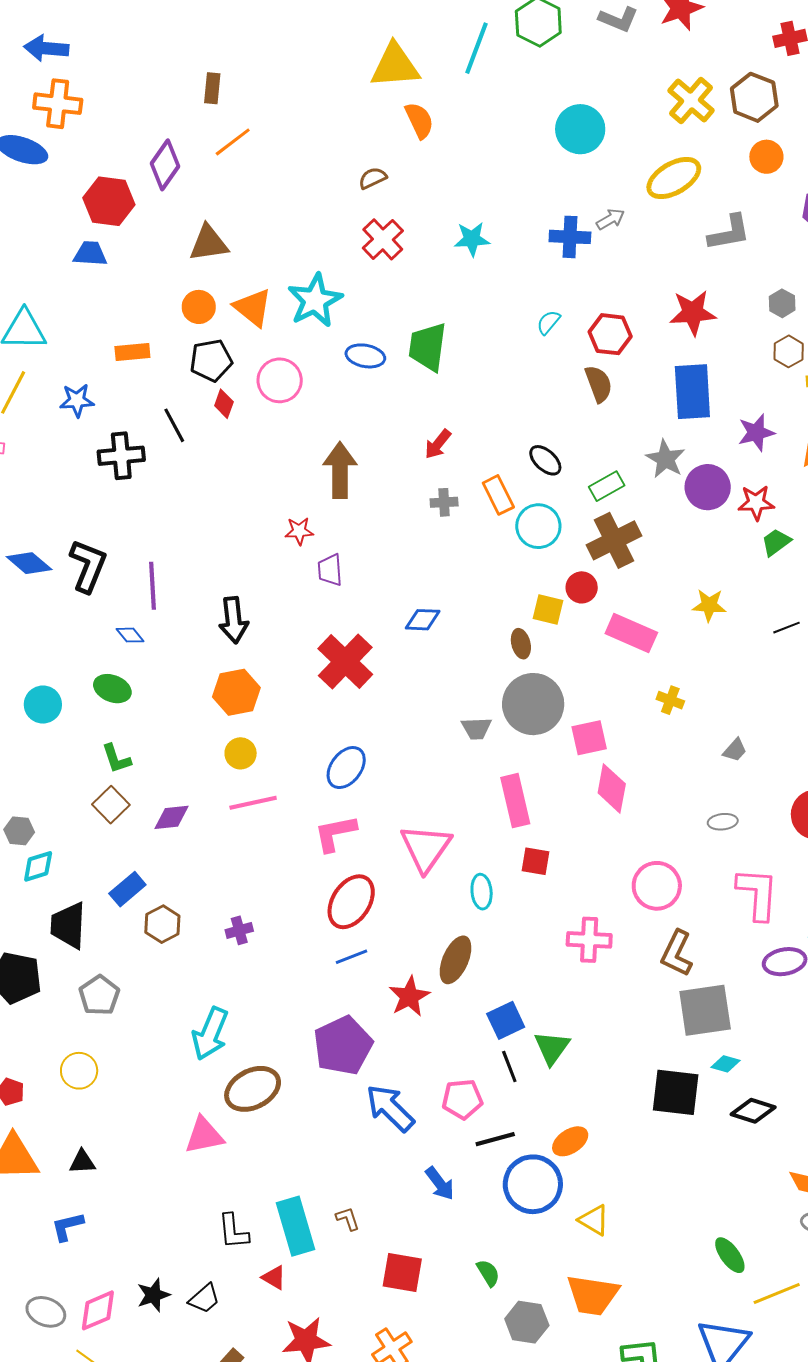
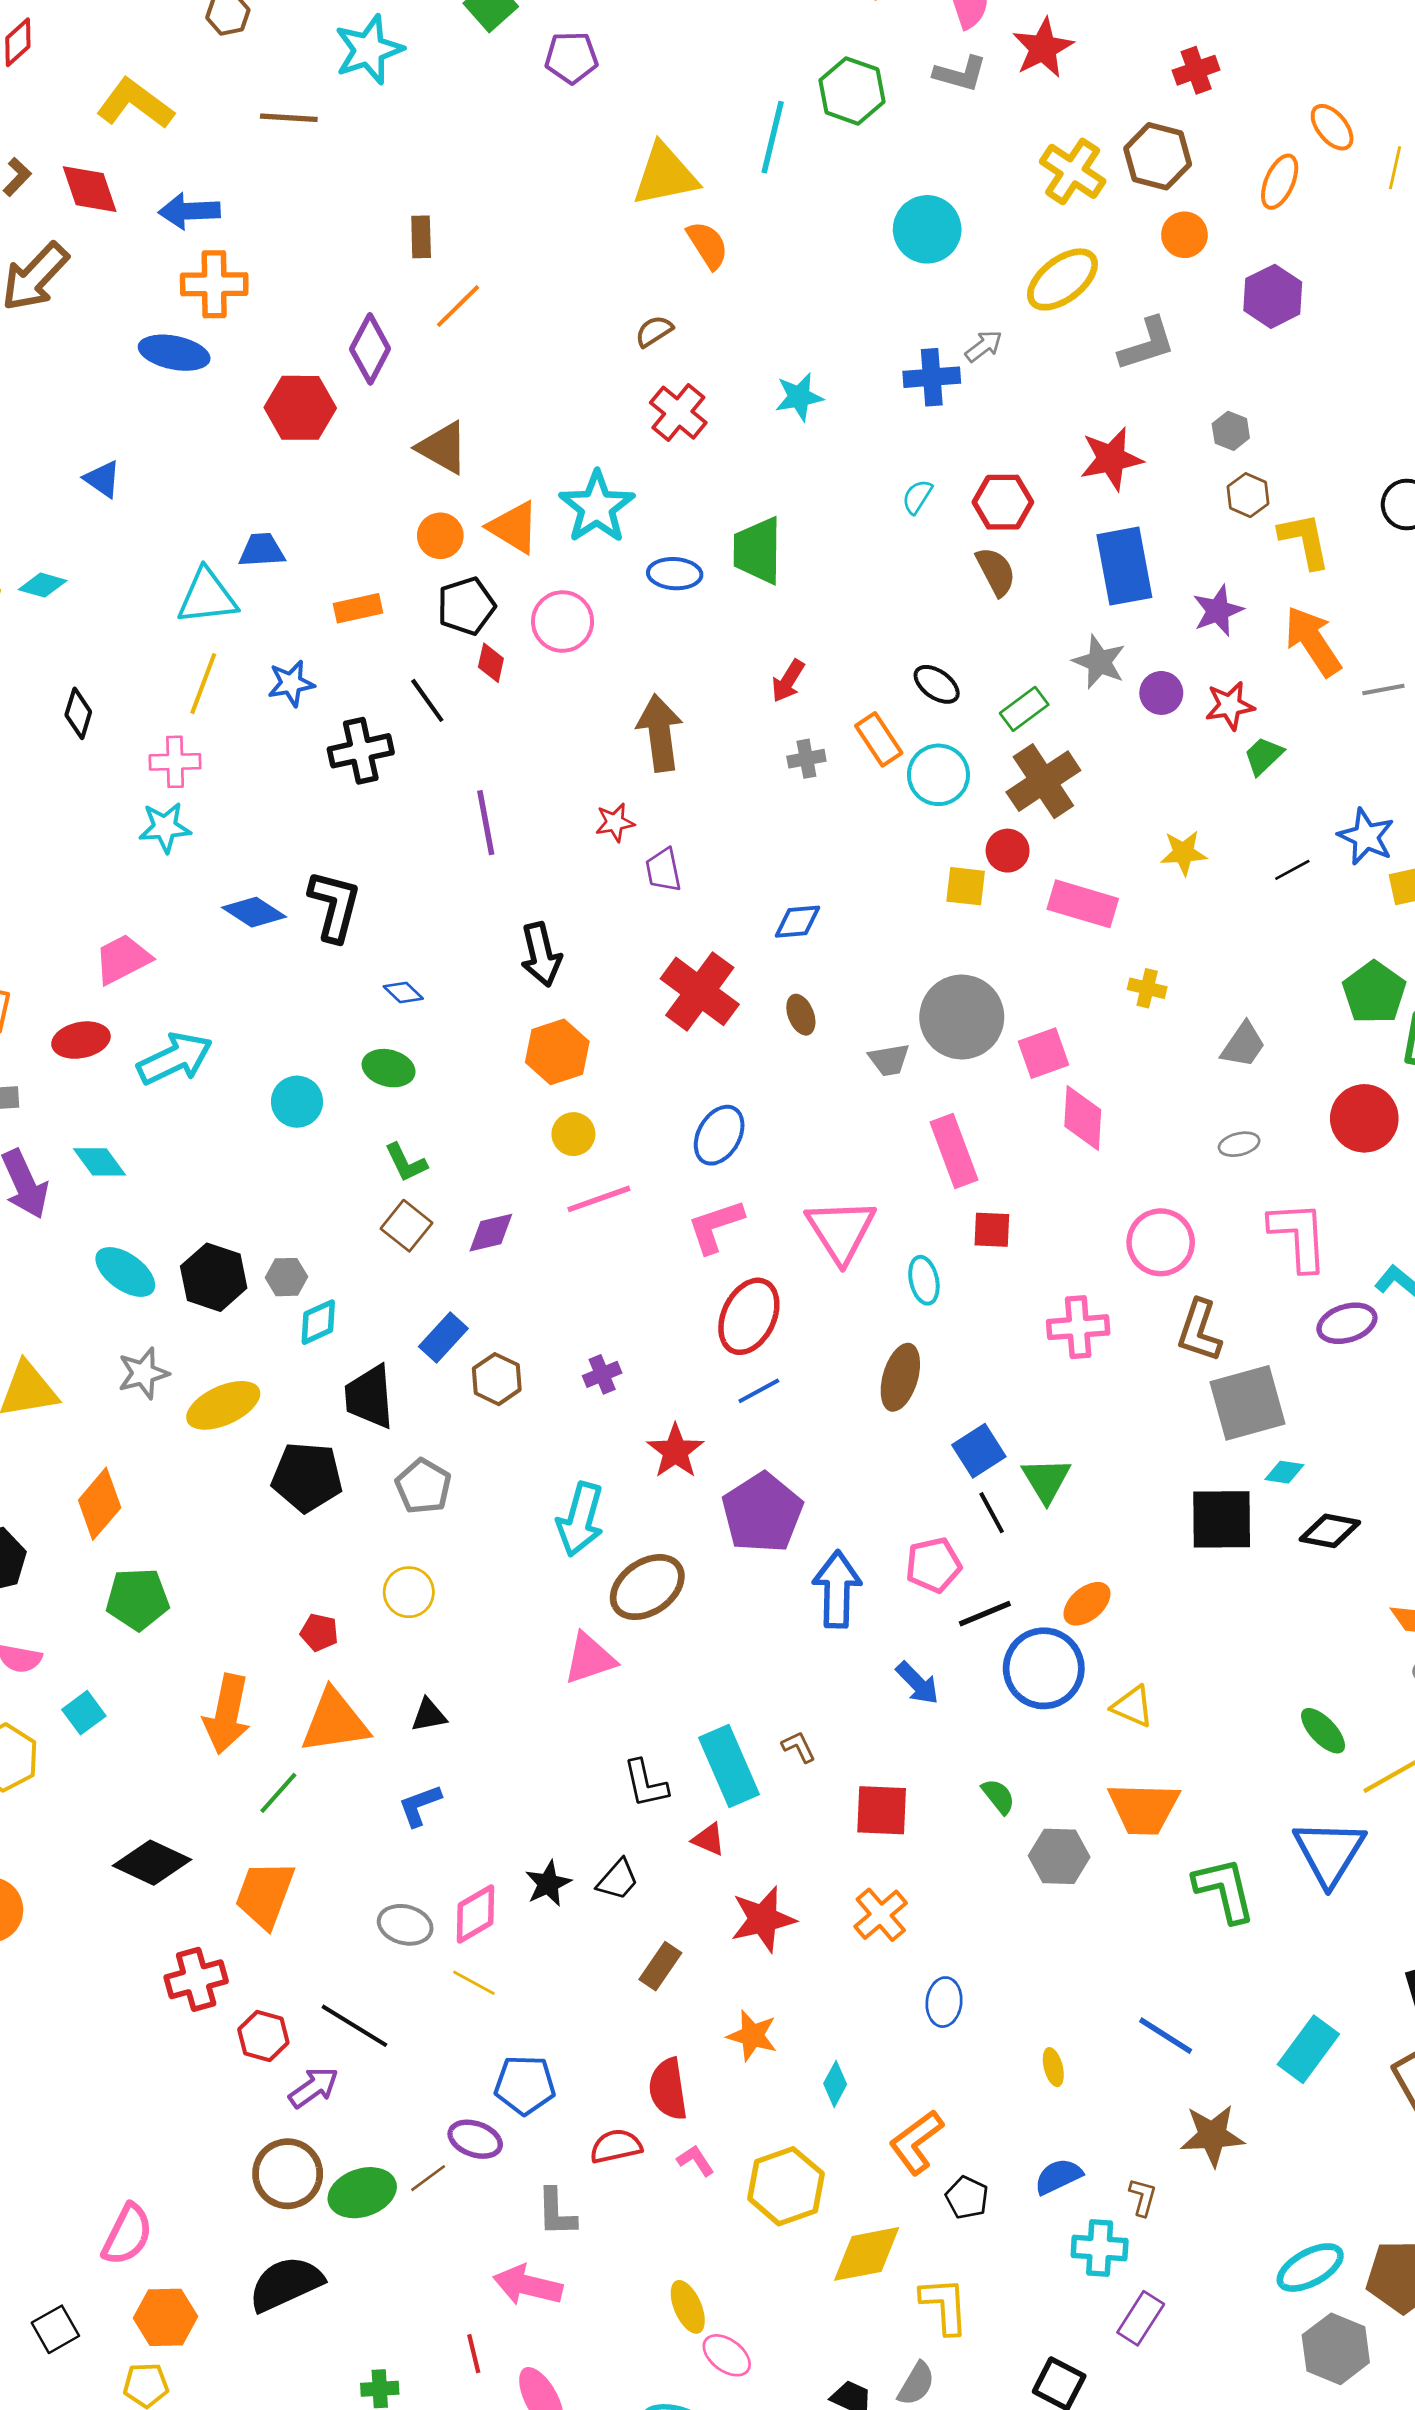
brown triangle: (209, 243) -> (443, 448), turned 45
blue trapezoid: (90, 254) -> (262, 550), moved
purple circle: (708, 487) -> (1161, 693), size x0.7
purple line: (152, 586) -> (486, 823), moved
brown ellipse: (521, 644) -> (801, 1015), moved
gray trapezoid: (735, 750) -> (1243, 1045), size x1.4
red star: (409, 997) -> (675, 1451), moved
blue arrow: (390, 1108) -> (837, 1589), turned 54

